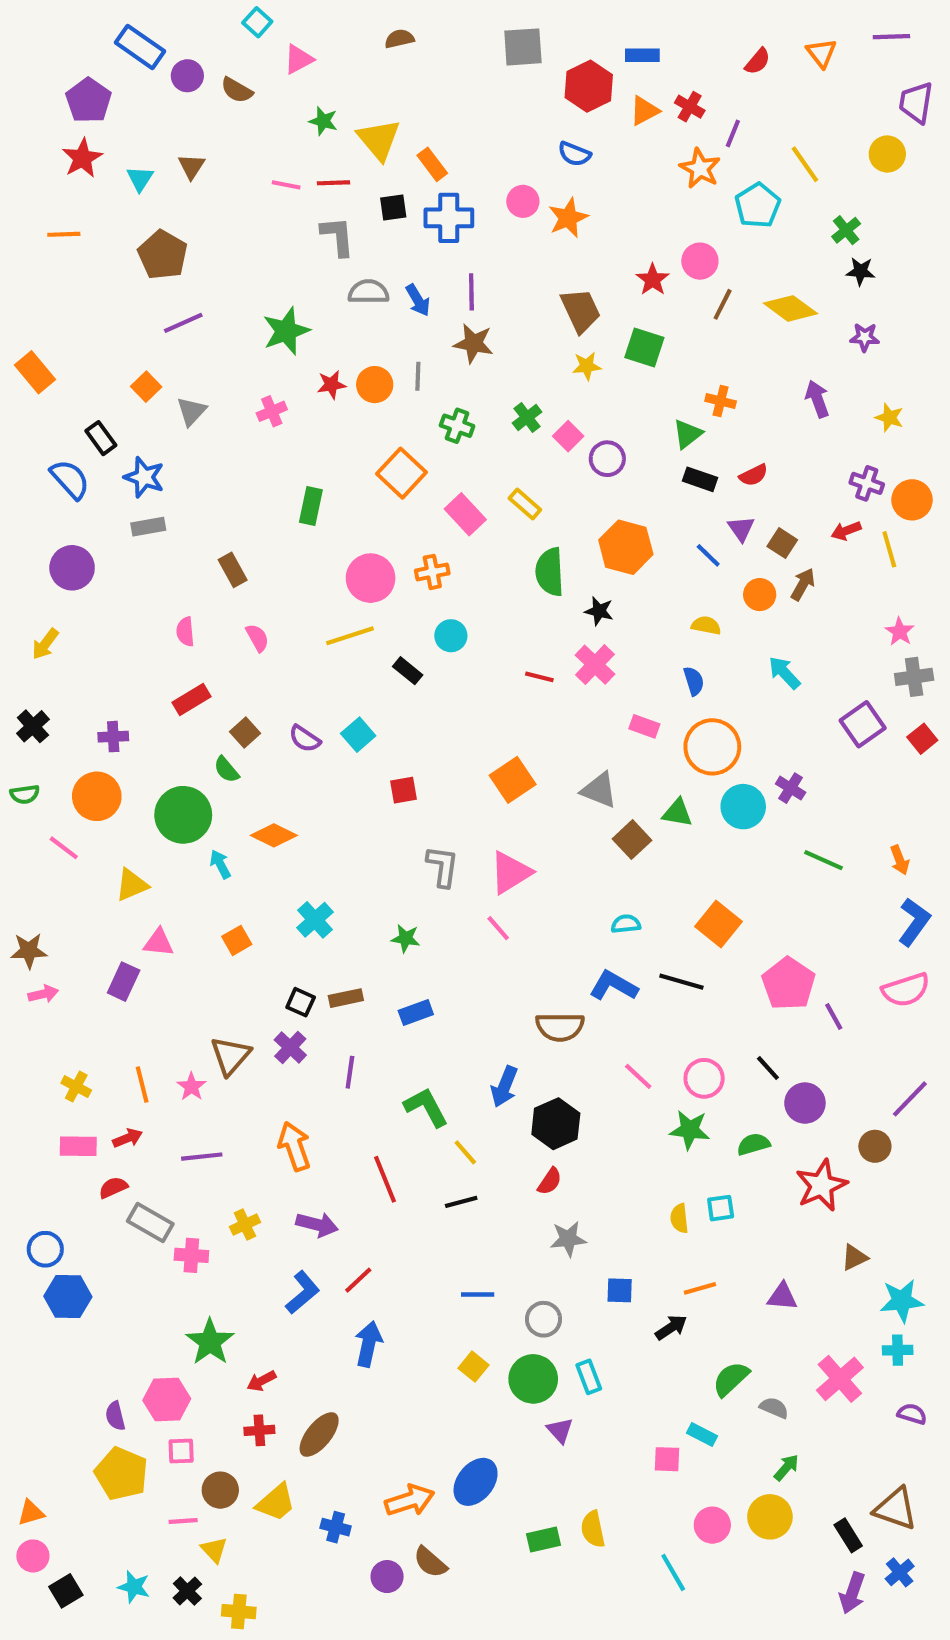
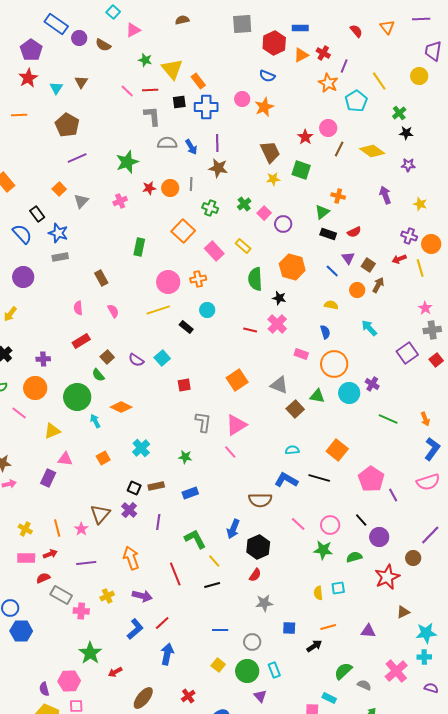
red semicircle: (758, 61) -> (356, 31), turned -80
pink line: (286, 185) -> (127, 91), turned 32
red cross: (259, 1430) -> (188, 696), moved, turned -32

